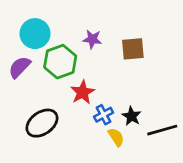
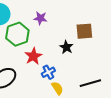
brown square: (133, 49) -> (84, 31), moved
black star: (131, 116) -> (66, 47), moved

